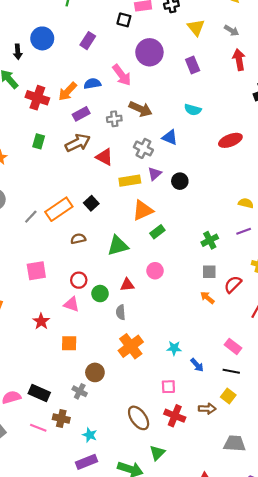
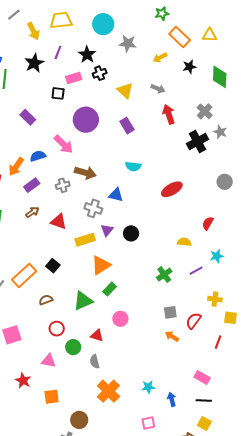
purple rectangle: (88, 41) -> (28, 117), turned -70
brown arrow: (78, 143) -> (32, 212), size x0.6
yellow semicircle: (246, 203) -> (184, 242), moved
green rectangle: (157, 232) -> (110, 289), moved
green cross: (210, 240) -> (164, 275), moved
red circle: (79, 280) -> (57, 329), moved
red triangle: (127, 285) -> (97, 335), turned 32
blue arrow: (197, 365) -> (172, 399), turned -144

